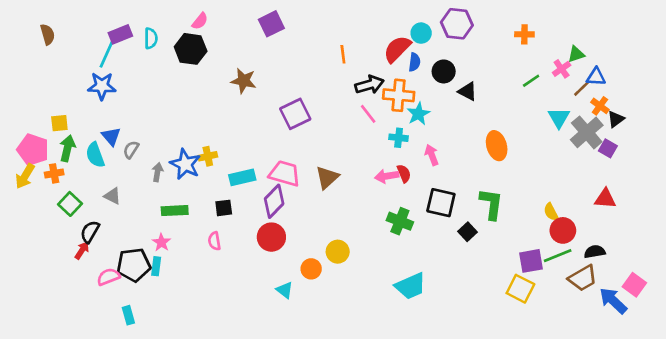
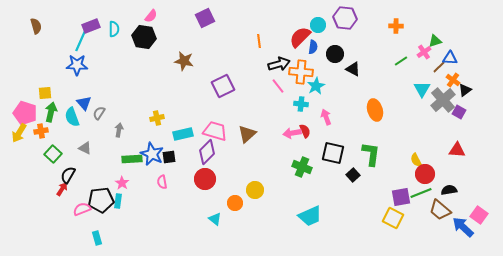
blue star: (185, 164) -> (152, 154), moved
brown trapezoid: (583, 278) -> (440, 210), turned 70

